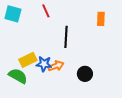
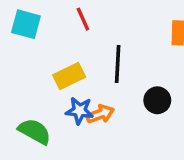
yellow rectangle: (28, 60) -> (69, 76), moved
black circle: (85, 74) -> (157, 100), moved

